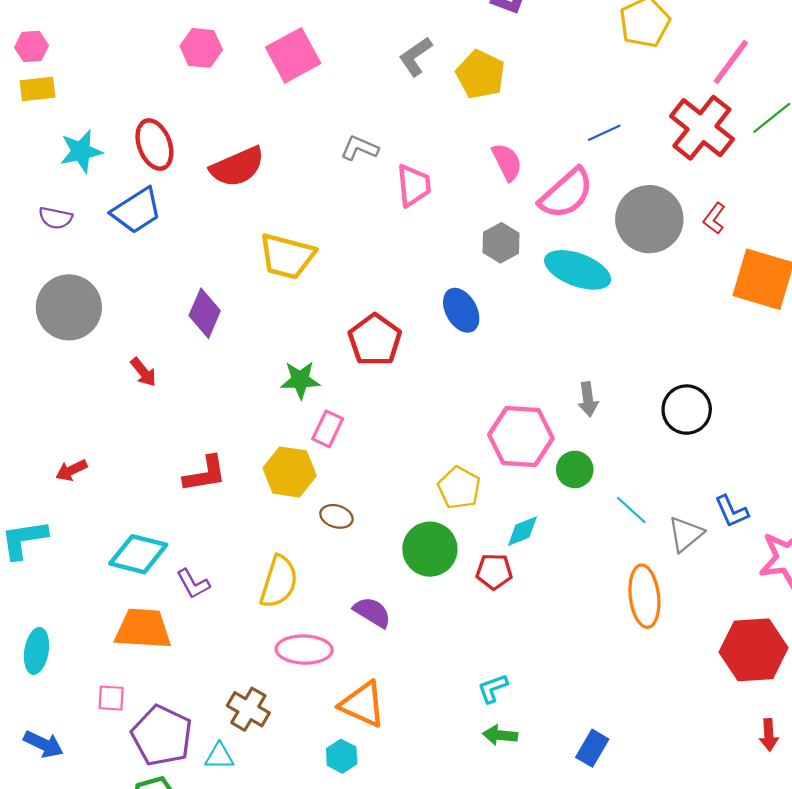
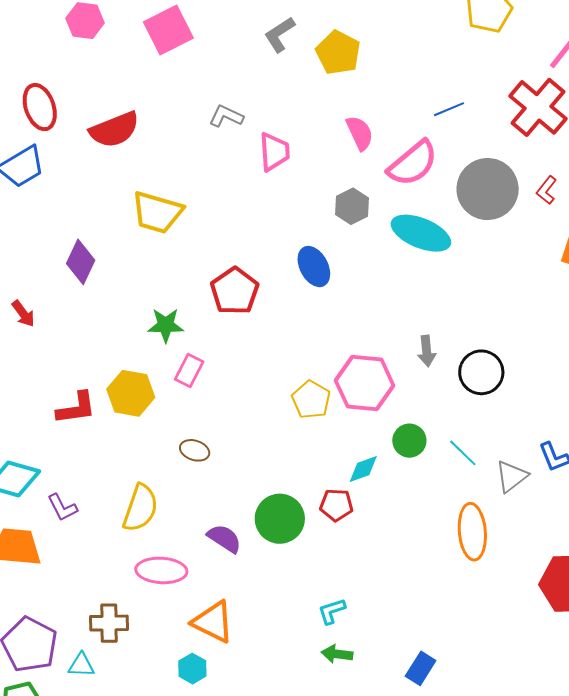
black circle: (687, 410) -> (481, 372), moved
green circle: (575, 469) -> (409, 441), moved
yellow hexagon: (290, 472) -> (131, 393), moved
yellow pentagon: (459, 488) -> (311, 400), moved
green circle: (430, 549) -> (280, 519), moved
brown cross: (248, 709) -> (109, 623), turned -33

